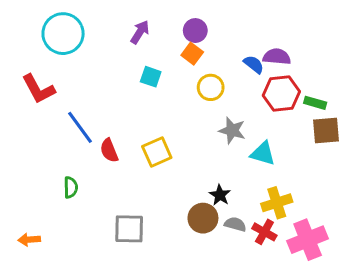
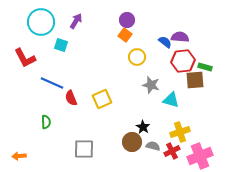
purple arrow: (140, 32) -> (76, 21), moved
cyan square: (151, 77) -> (61, 45), moved
blue line: (80, 127) -> (52, 83), turned -30
brown square: (326, 130) -> (195, 80), moved
red cross: (264, 232) -> (172, 151), turned 35

